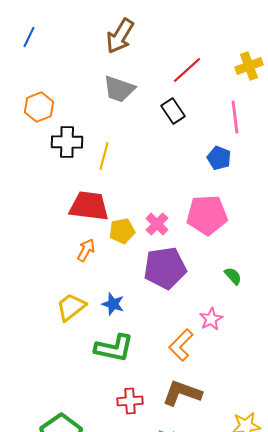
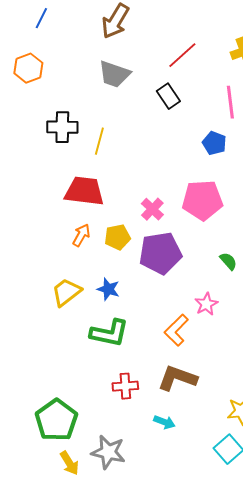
blue line: (29, 37) -> (41, 18), moved
orange hexagon: (39, 107) -> (28, 68), moved
yellow pentagon: (122, 231) -> (117, 237), moved

